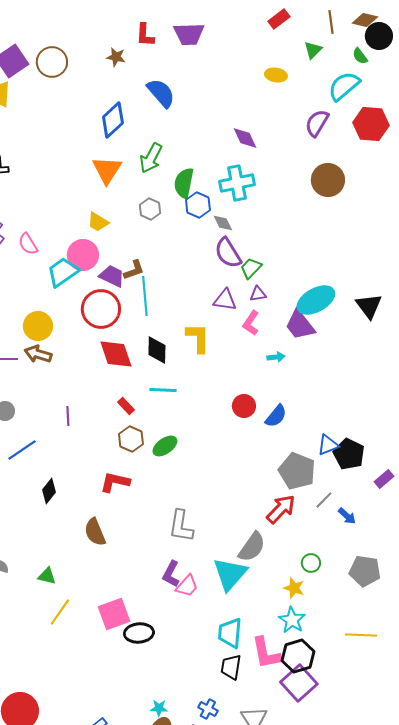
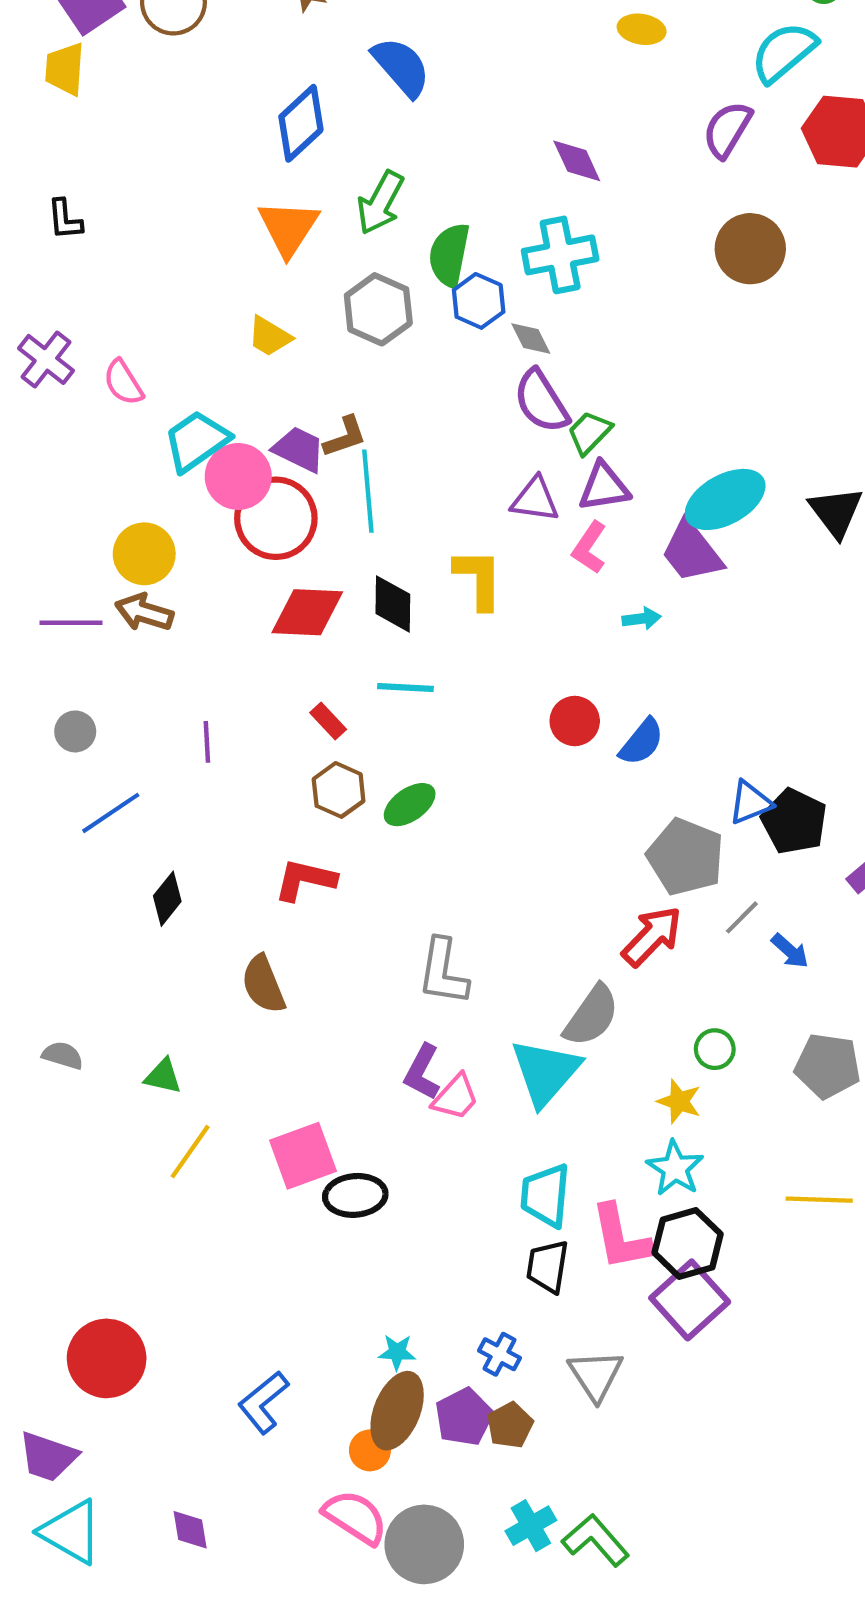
gray hexagon: (150, 209) -> (378, 309), size x1.5
pink circle: (83, 255) -> (238, 476), moved
purple triangle: (258, 294) -> (604, 487), size x1.5
red diamond: (116, 354) -> (307, 612), turned -69

